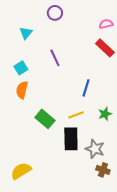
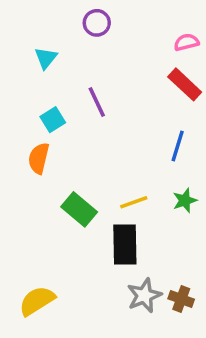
cyan square: (21, 68) -> (53, 120), moved
blue line: (86, 88) -> (178, 146), moved
gray star: (95, 149) -> (144, 296), moved, turned 30

